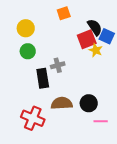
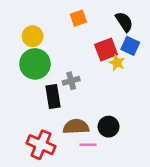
black semicircle: (95, 27) -> (124, 22), moved
green circle: (28, 51) -> (35, 64), size x1.6
pink line: (101, 121) -> (88, 145), moved

